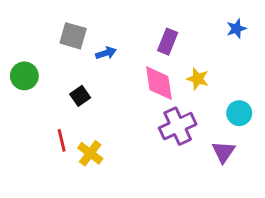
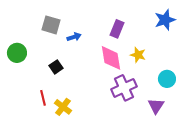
blue star: (236, 29) -> (165, 20), size x1.5

